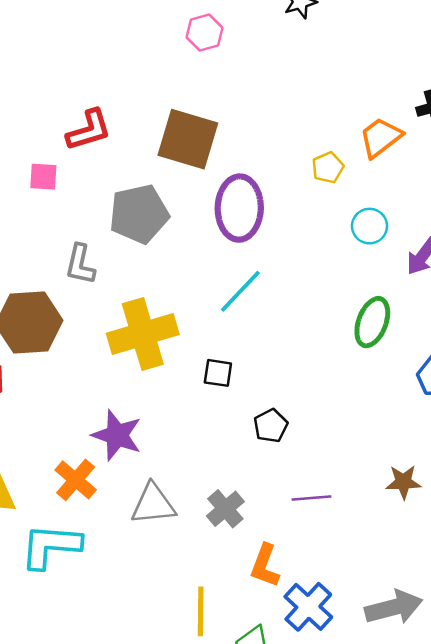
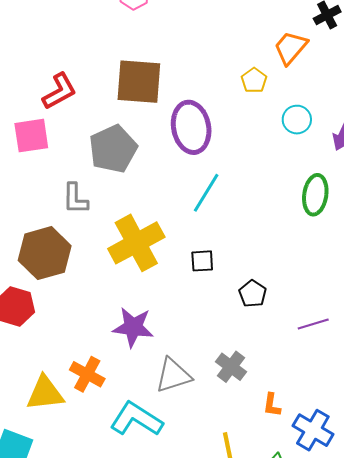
pink square: (43, 177) -> (31, 136), size x1.5
orange cross: (76, 480) -> (87, 374), moved
purple line: (311, 498) -> (313, 324), moved
cyan L-shape: (51, 546) -> (136, 419), moved, turned 40
orange L-shape: (265, 566) -> (272, 405), size x0.7

